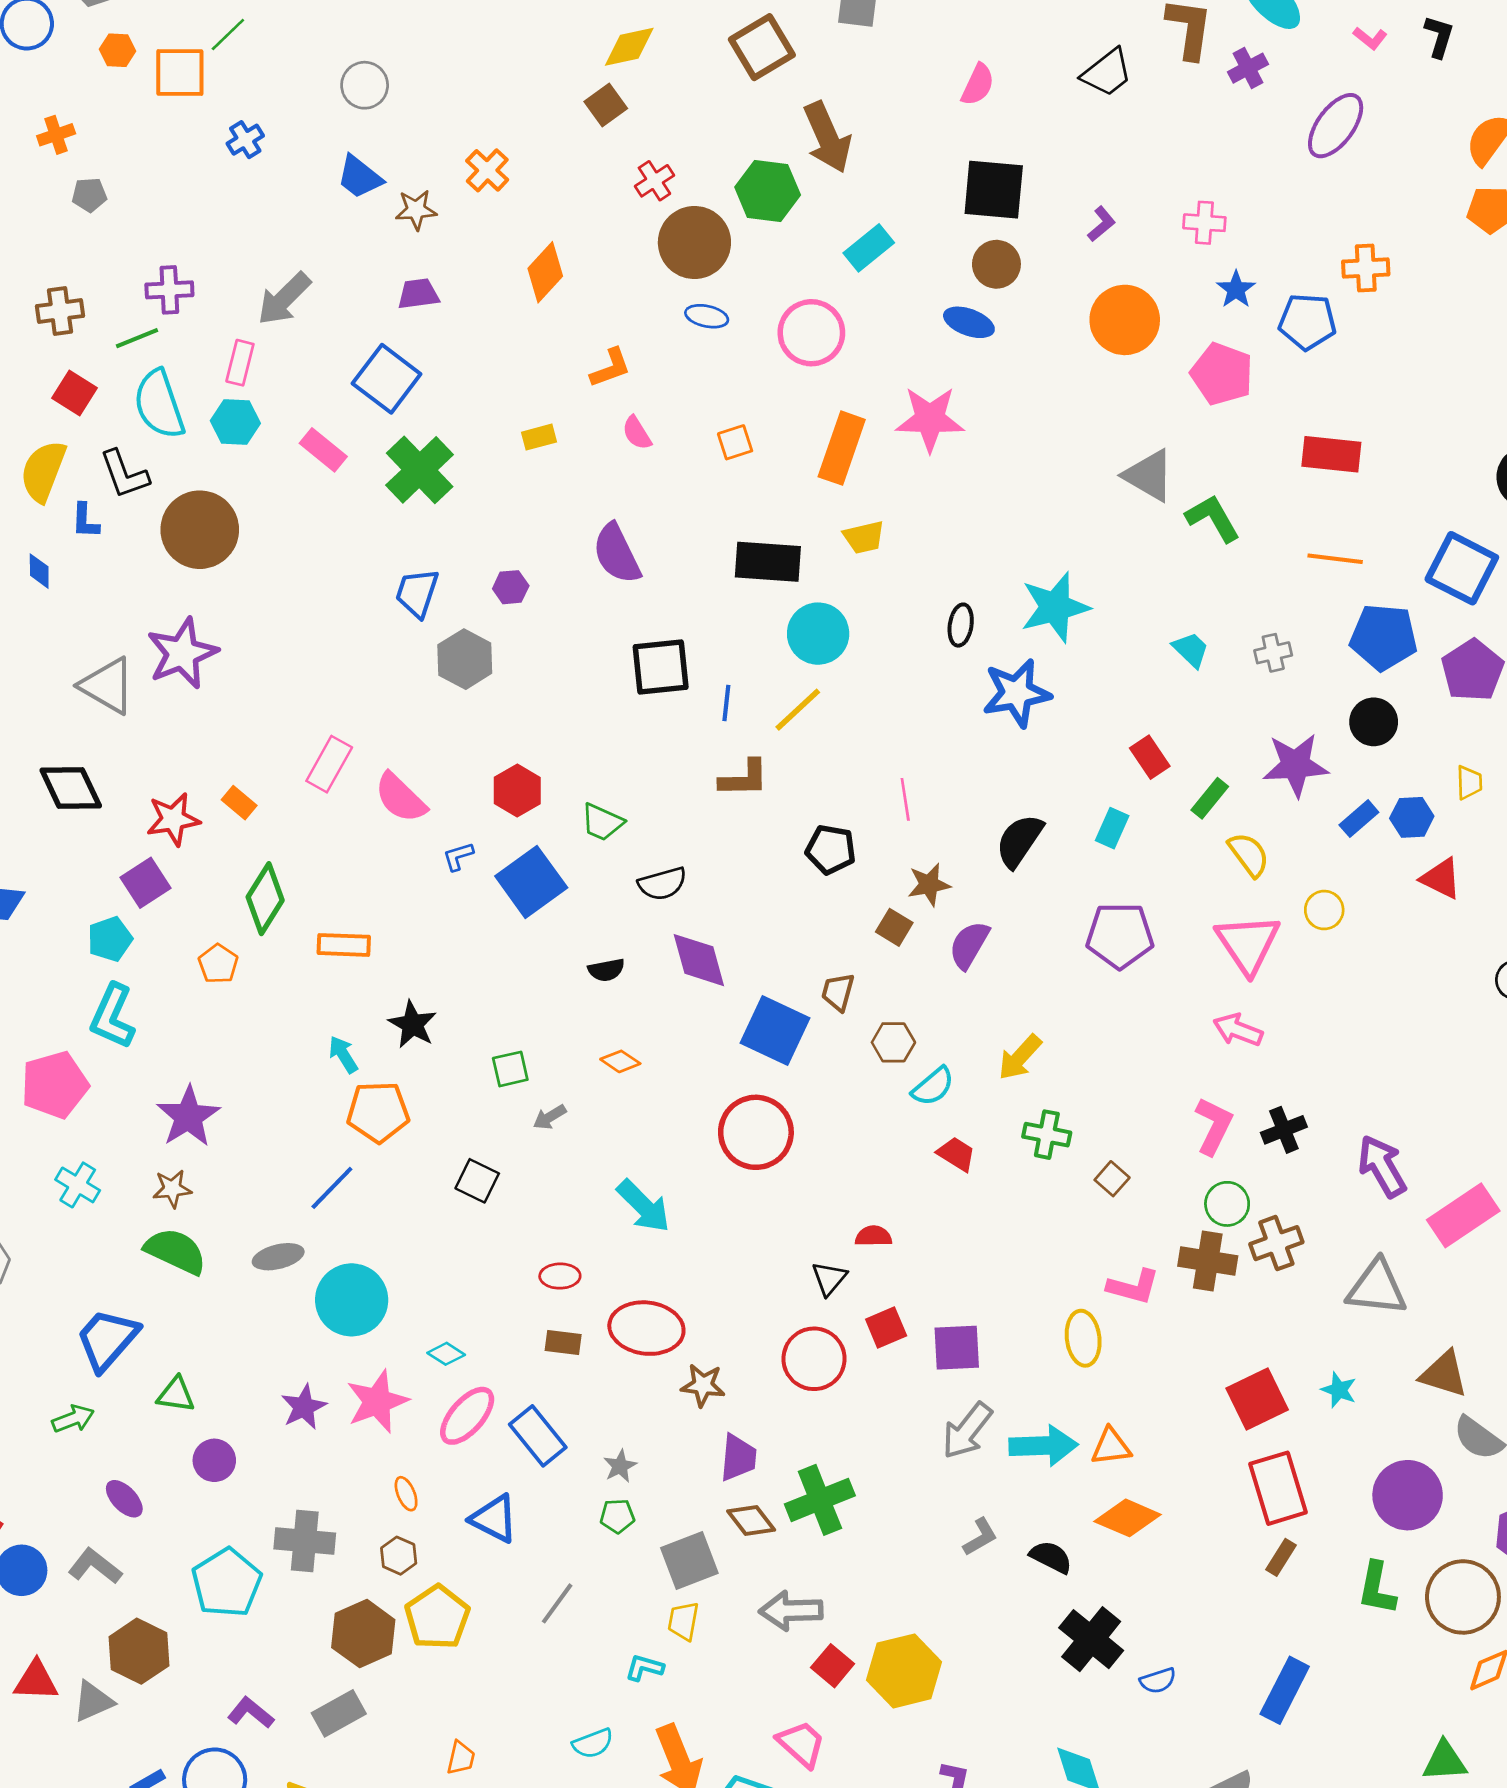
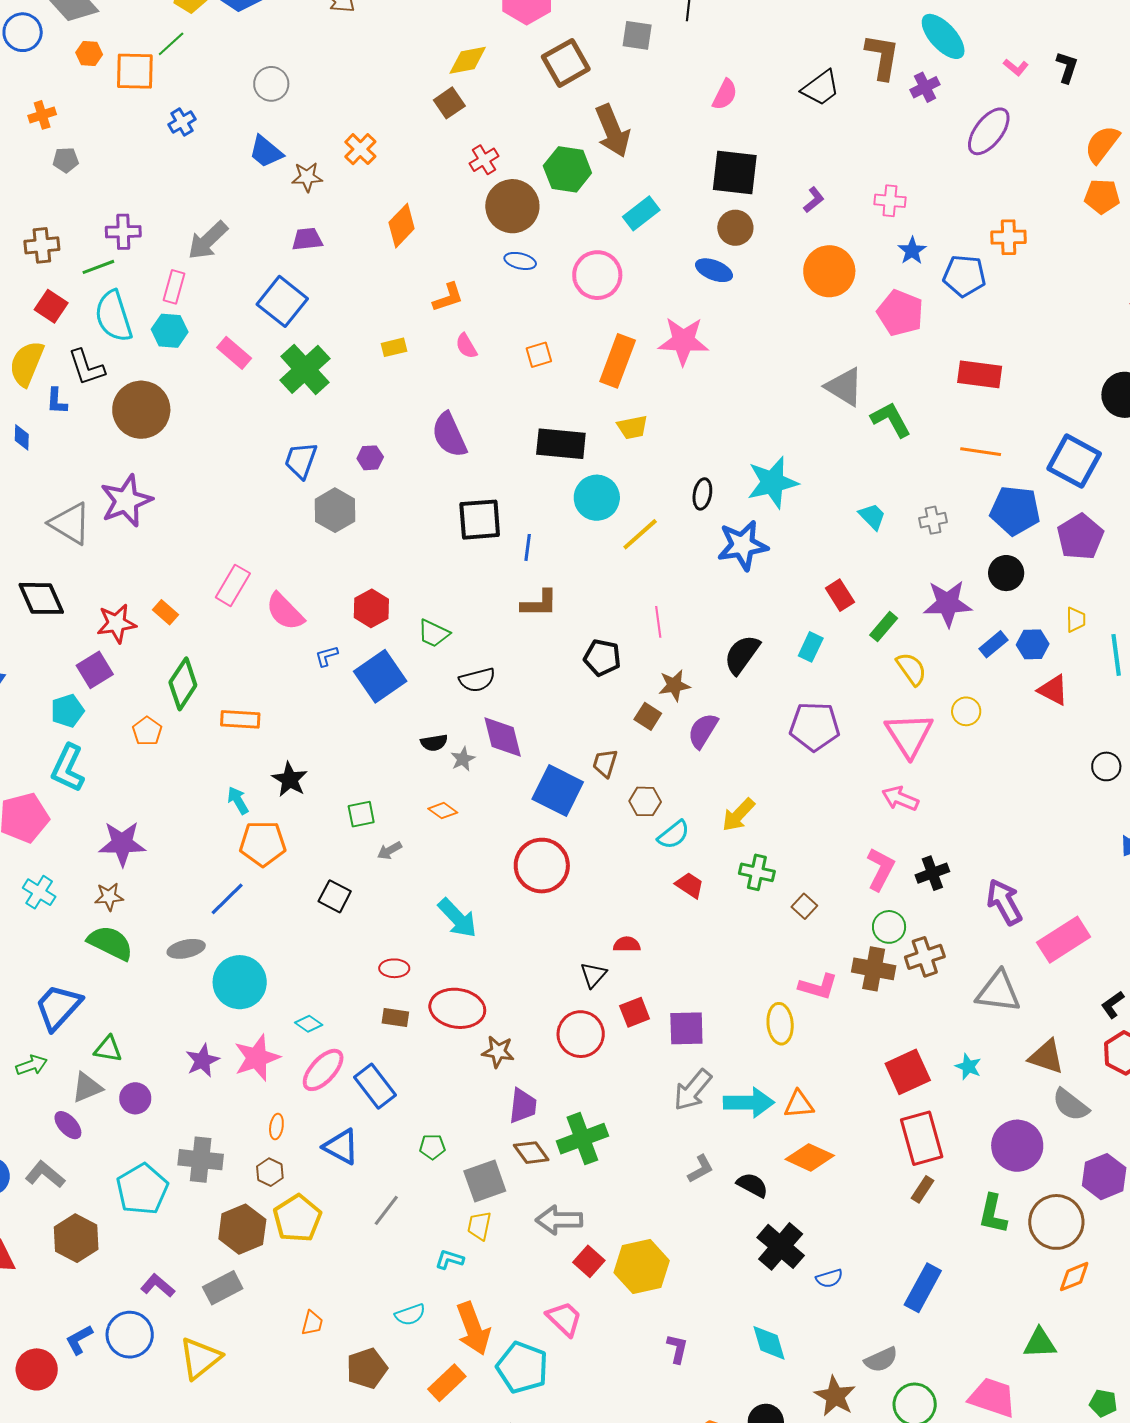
yellow line: (798, 710) -> (640, 534), moved
purple star: (188, 1116) -> (122, 844), turned 30
gray star: (620, 1466) -> (463, 759), moved
orange ellipse: (406, 1494) -> (276, 1127), turned 30
gray triangle: (93, 1701) -> (87, 1088), moved

